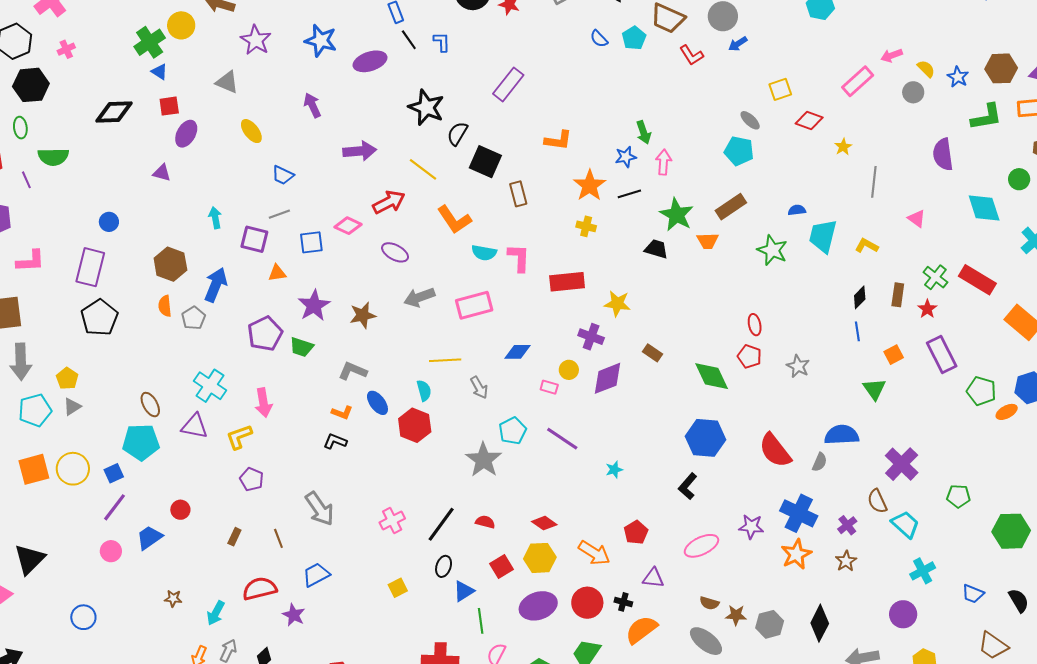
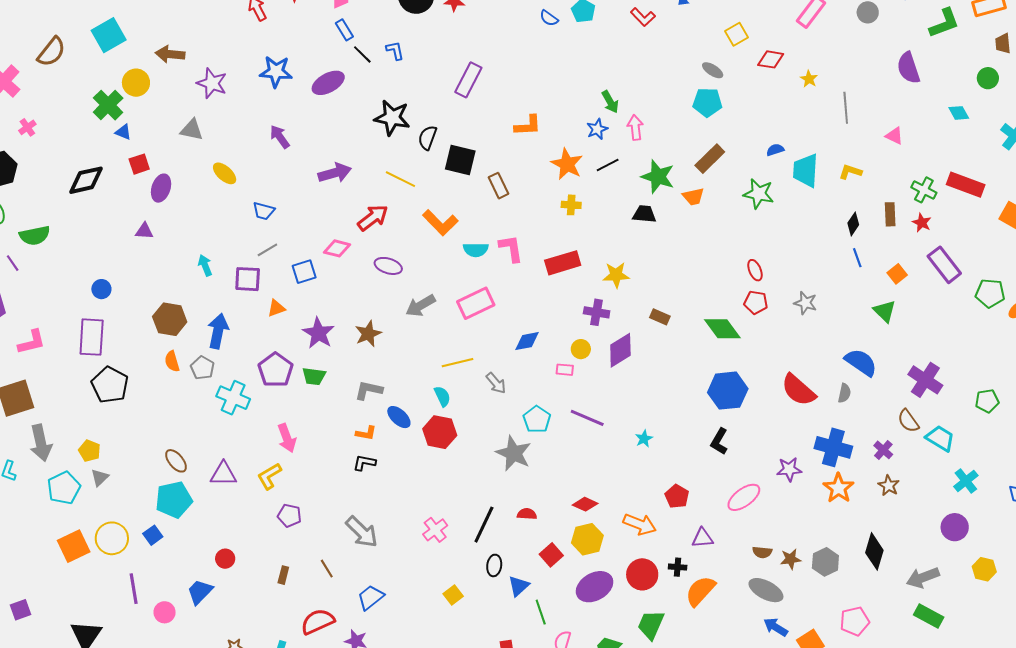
cyan diamond: (984, 208) -> (959, 113), size x0.6
cyan cross: (210, 386) -> (233, 398), moved
blue semicircle: (842, 435) -> (861, 362), turned 48
purple line: (114, 507) -> (134, 589), moved, turned -36

